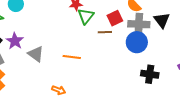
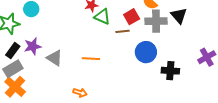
green triangle: (86, 16) -> (102, 17), turned -42
purple star: (15, 41) -> (33, 46), turned 30
blue circle: (137, 42) -> (146, 52), moved

